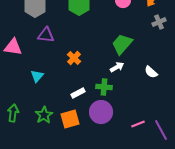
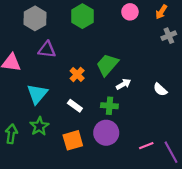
green trapezoid: (122, 44) -> (107, 65), moved
cyan triangle: (37, 76) -> (37, 94), size x1.5
white rectangle: (78, 93) -> (75, 106), moved, turned 64
green star: (44, 115) -> (39, 126), moved

